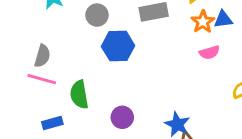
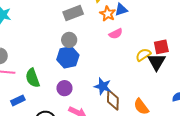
gray circle: (97, 15) -> (69, 40), moved
blue hexagon: (118, 46) -> (68, 57), moved

